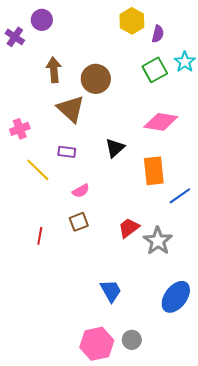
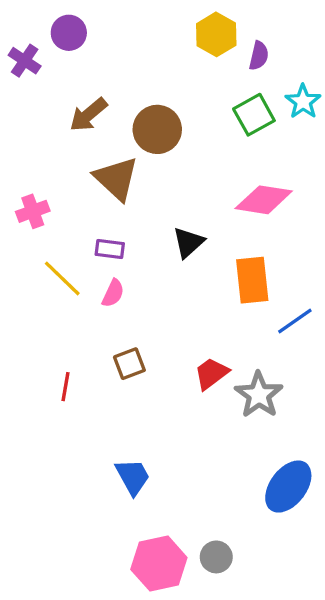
brown arrow: (54, 70) -> (88, 115), turned -125
pink semicircle: (81, 191) -> (113, 293), moved, turned -36
blue trapezoid: (111, 291) -> (133, 477), moved

